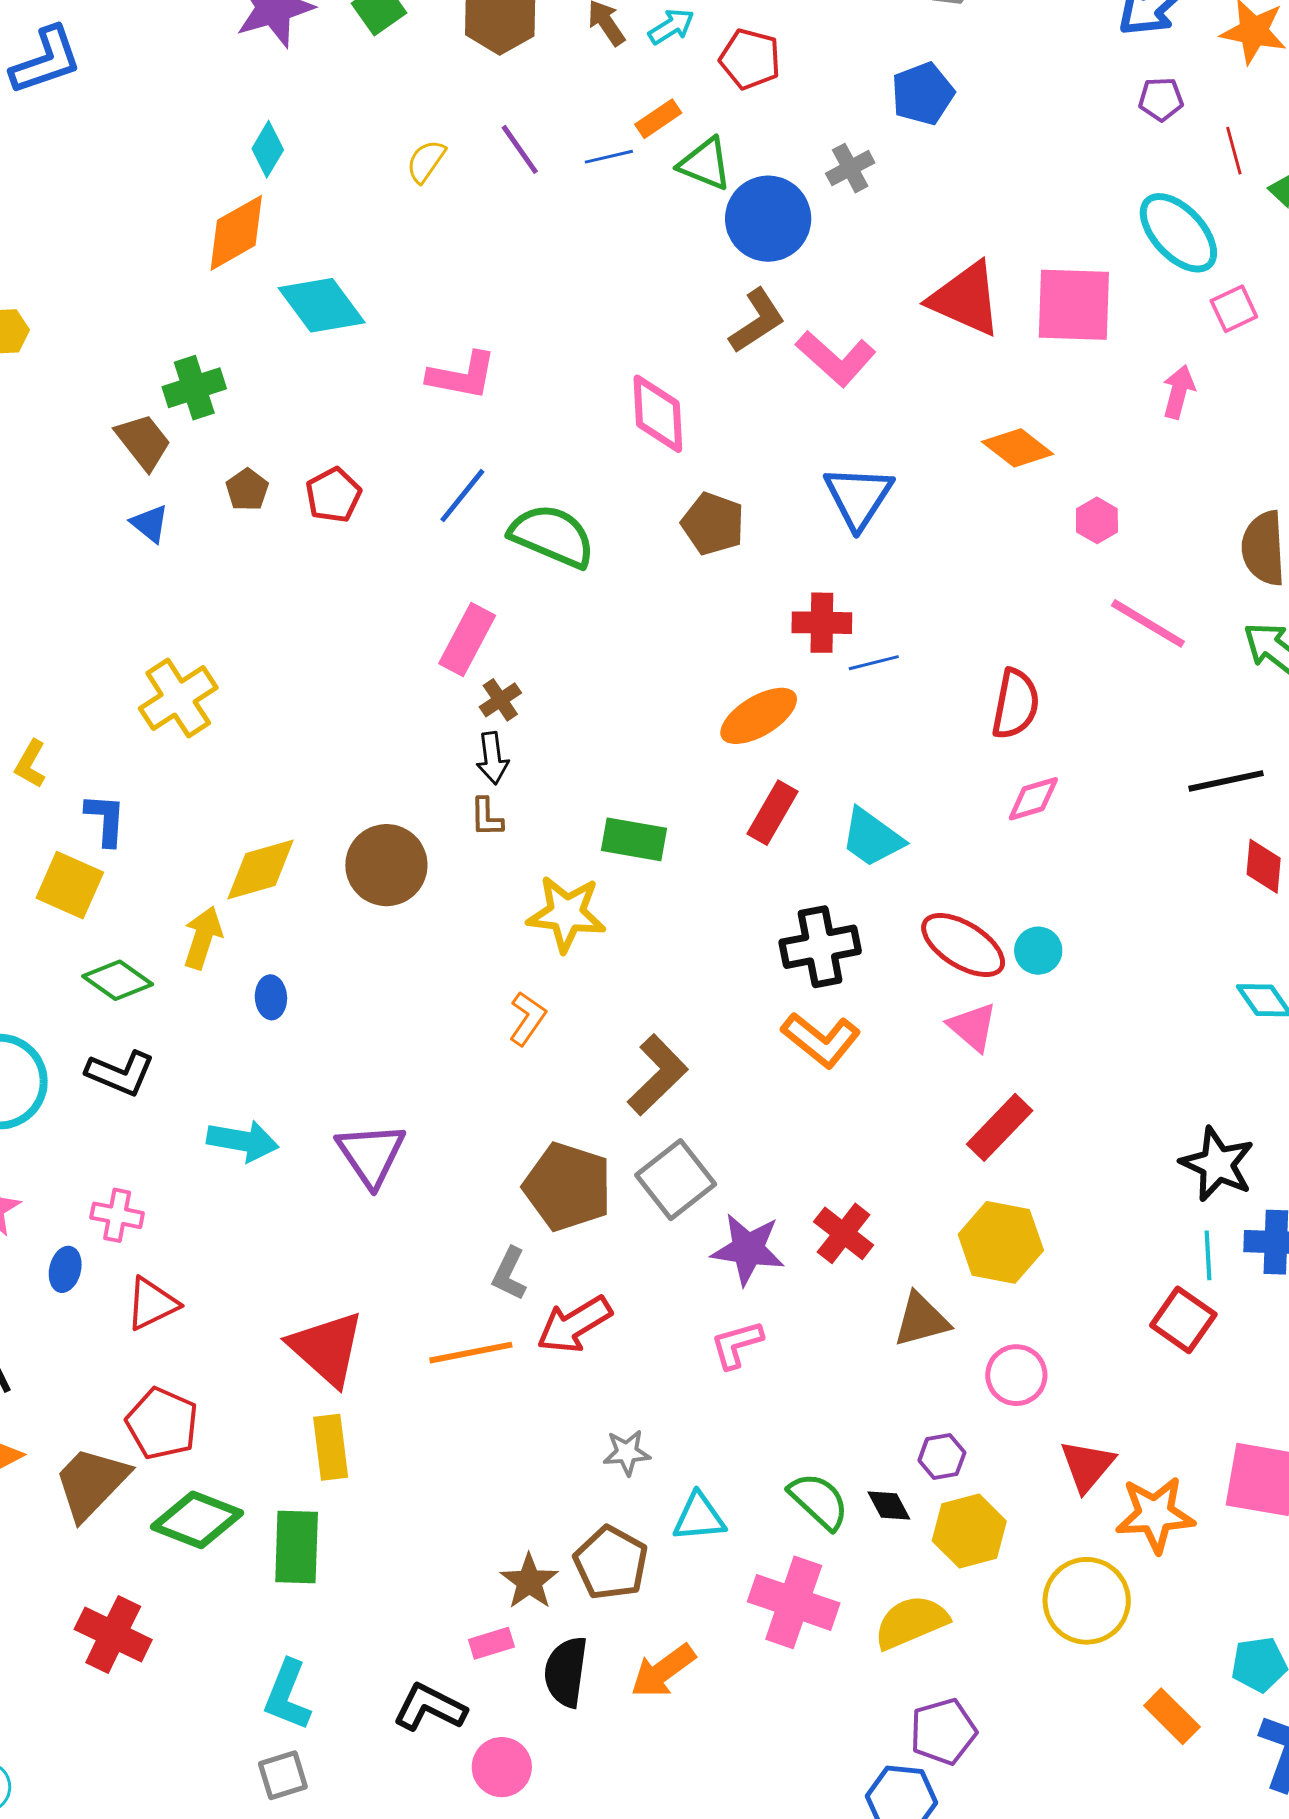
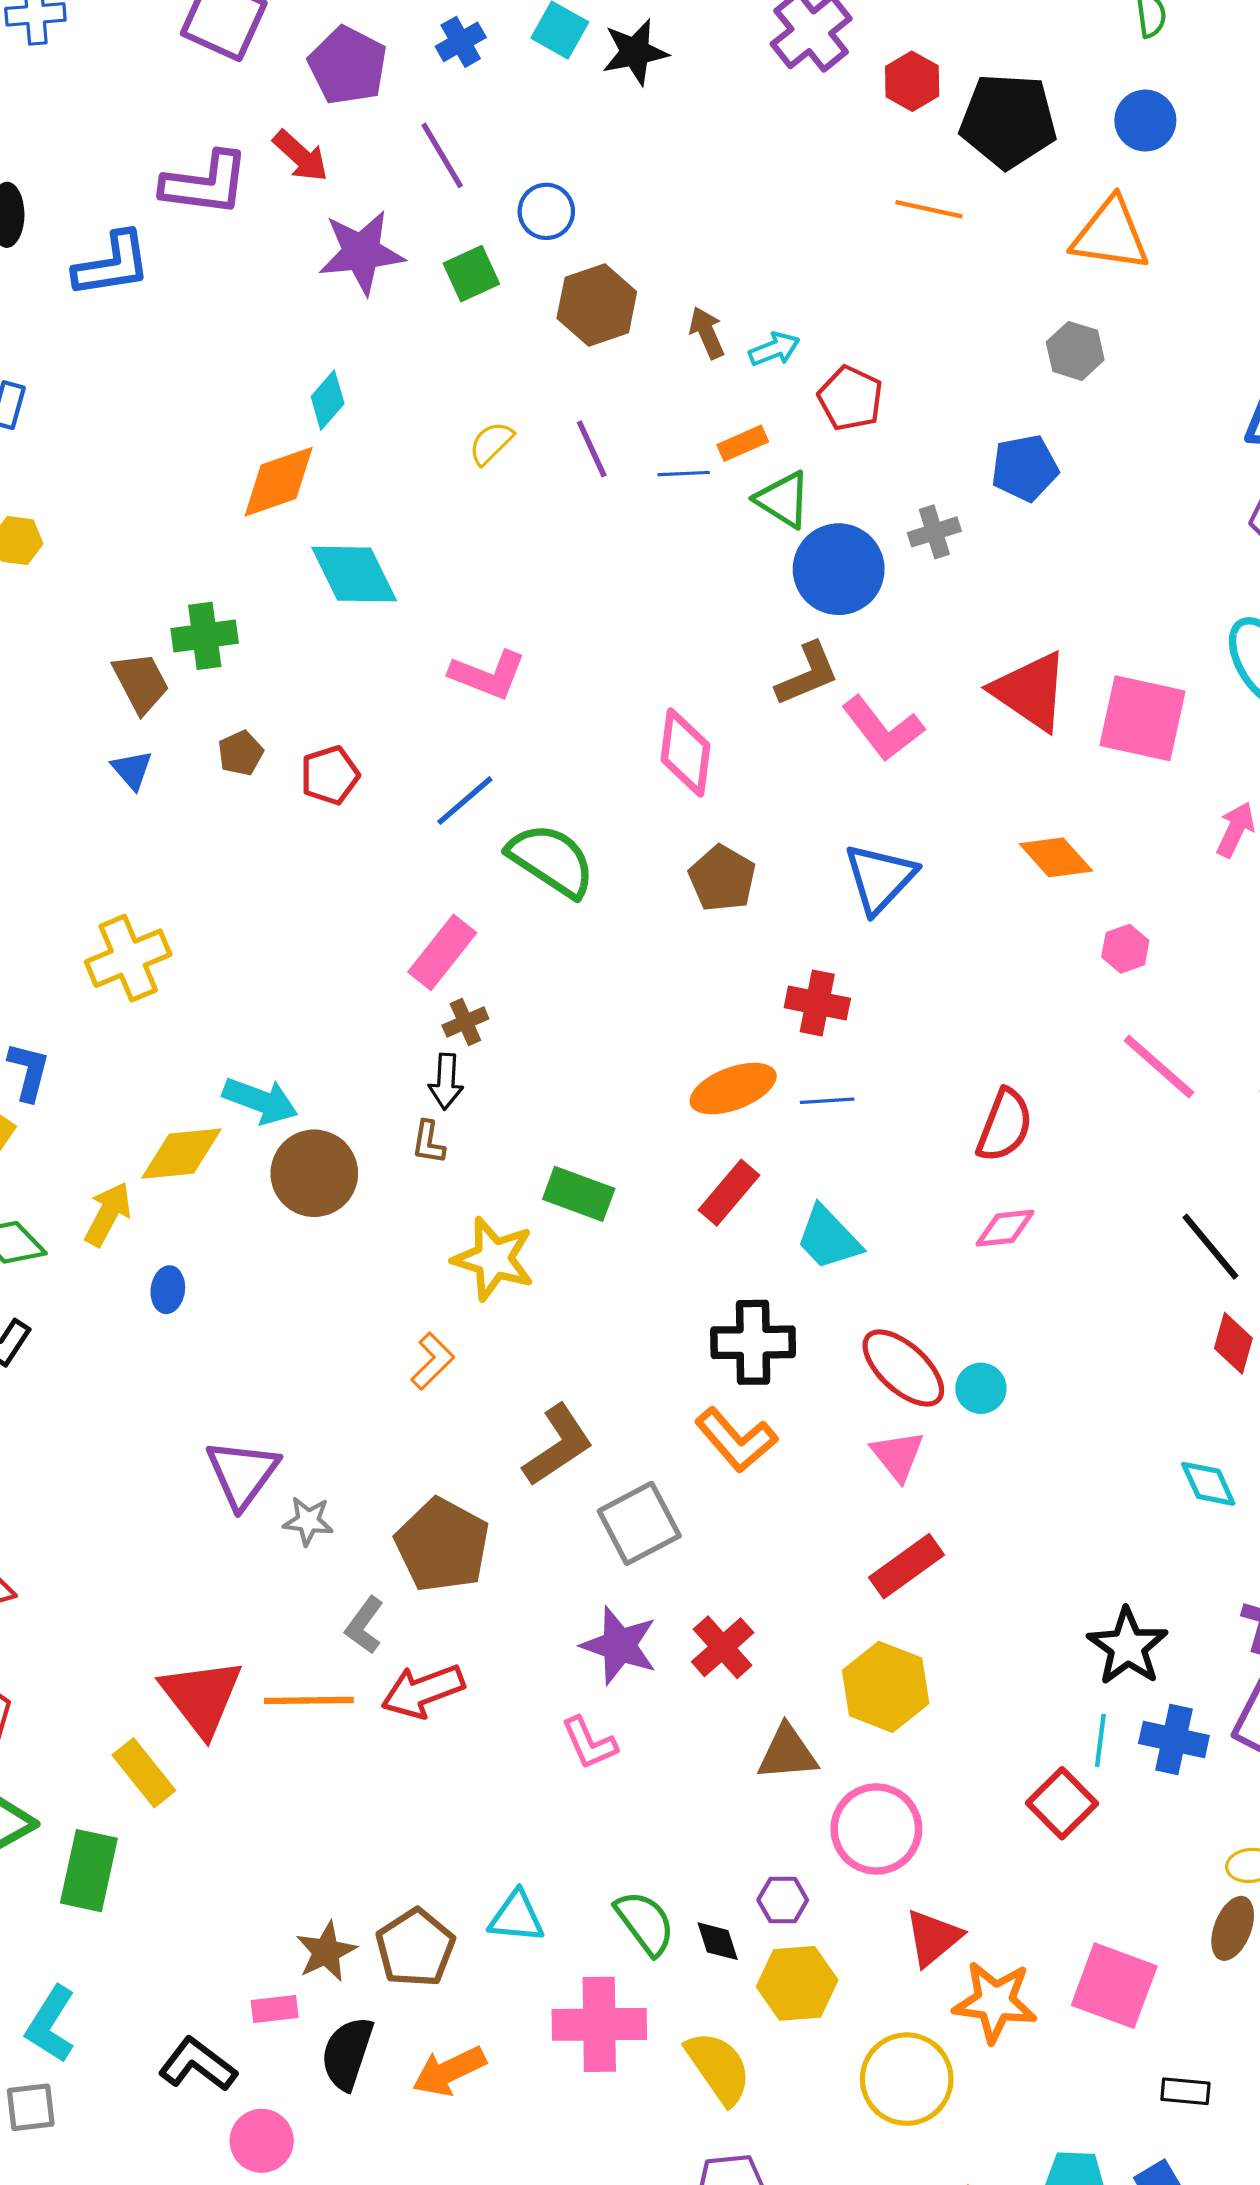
blue line: (874, 663) -> (827, 1101), moved
black line: (1226, 781) -> (1210, 1247), turned 52
cyan arrow: (243, 1141) -> (260, 1101), moved
gray square: (676, 1180) -> (639, 1523), moved
pink L-shape: (737, 1344) -> (589, 1743), turned -108
red triangle: (327, 1348) -> (202, 1697), moved
pink circle: (1016, 1375) -> (876, 1829), size x1.4
yellow rectangle: (331, 1447) -> (144, 1773), turned -42
gray star: (627, 1453) -> (308, 1521), moved
pink cross: (794, 1602) -> (599, 2024), turned -30
yellow semicircle: (911, 1622) -> (719, 2068), turned 68

